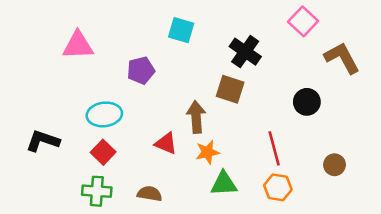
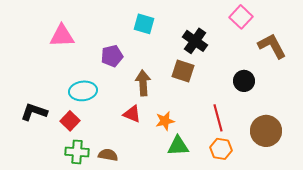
brown arrow: (196, 117) -> (143, 83), moved
red square: (103, 152) -> (70, 121), moved
brown circle: (335, 165) -> (266, 131), size x1.8
brown semicircle: (150, 194) -> (108, 155), moved

